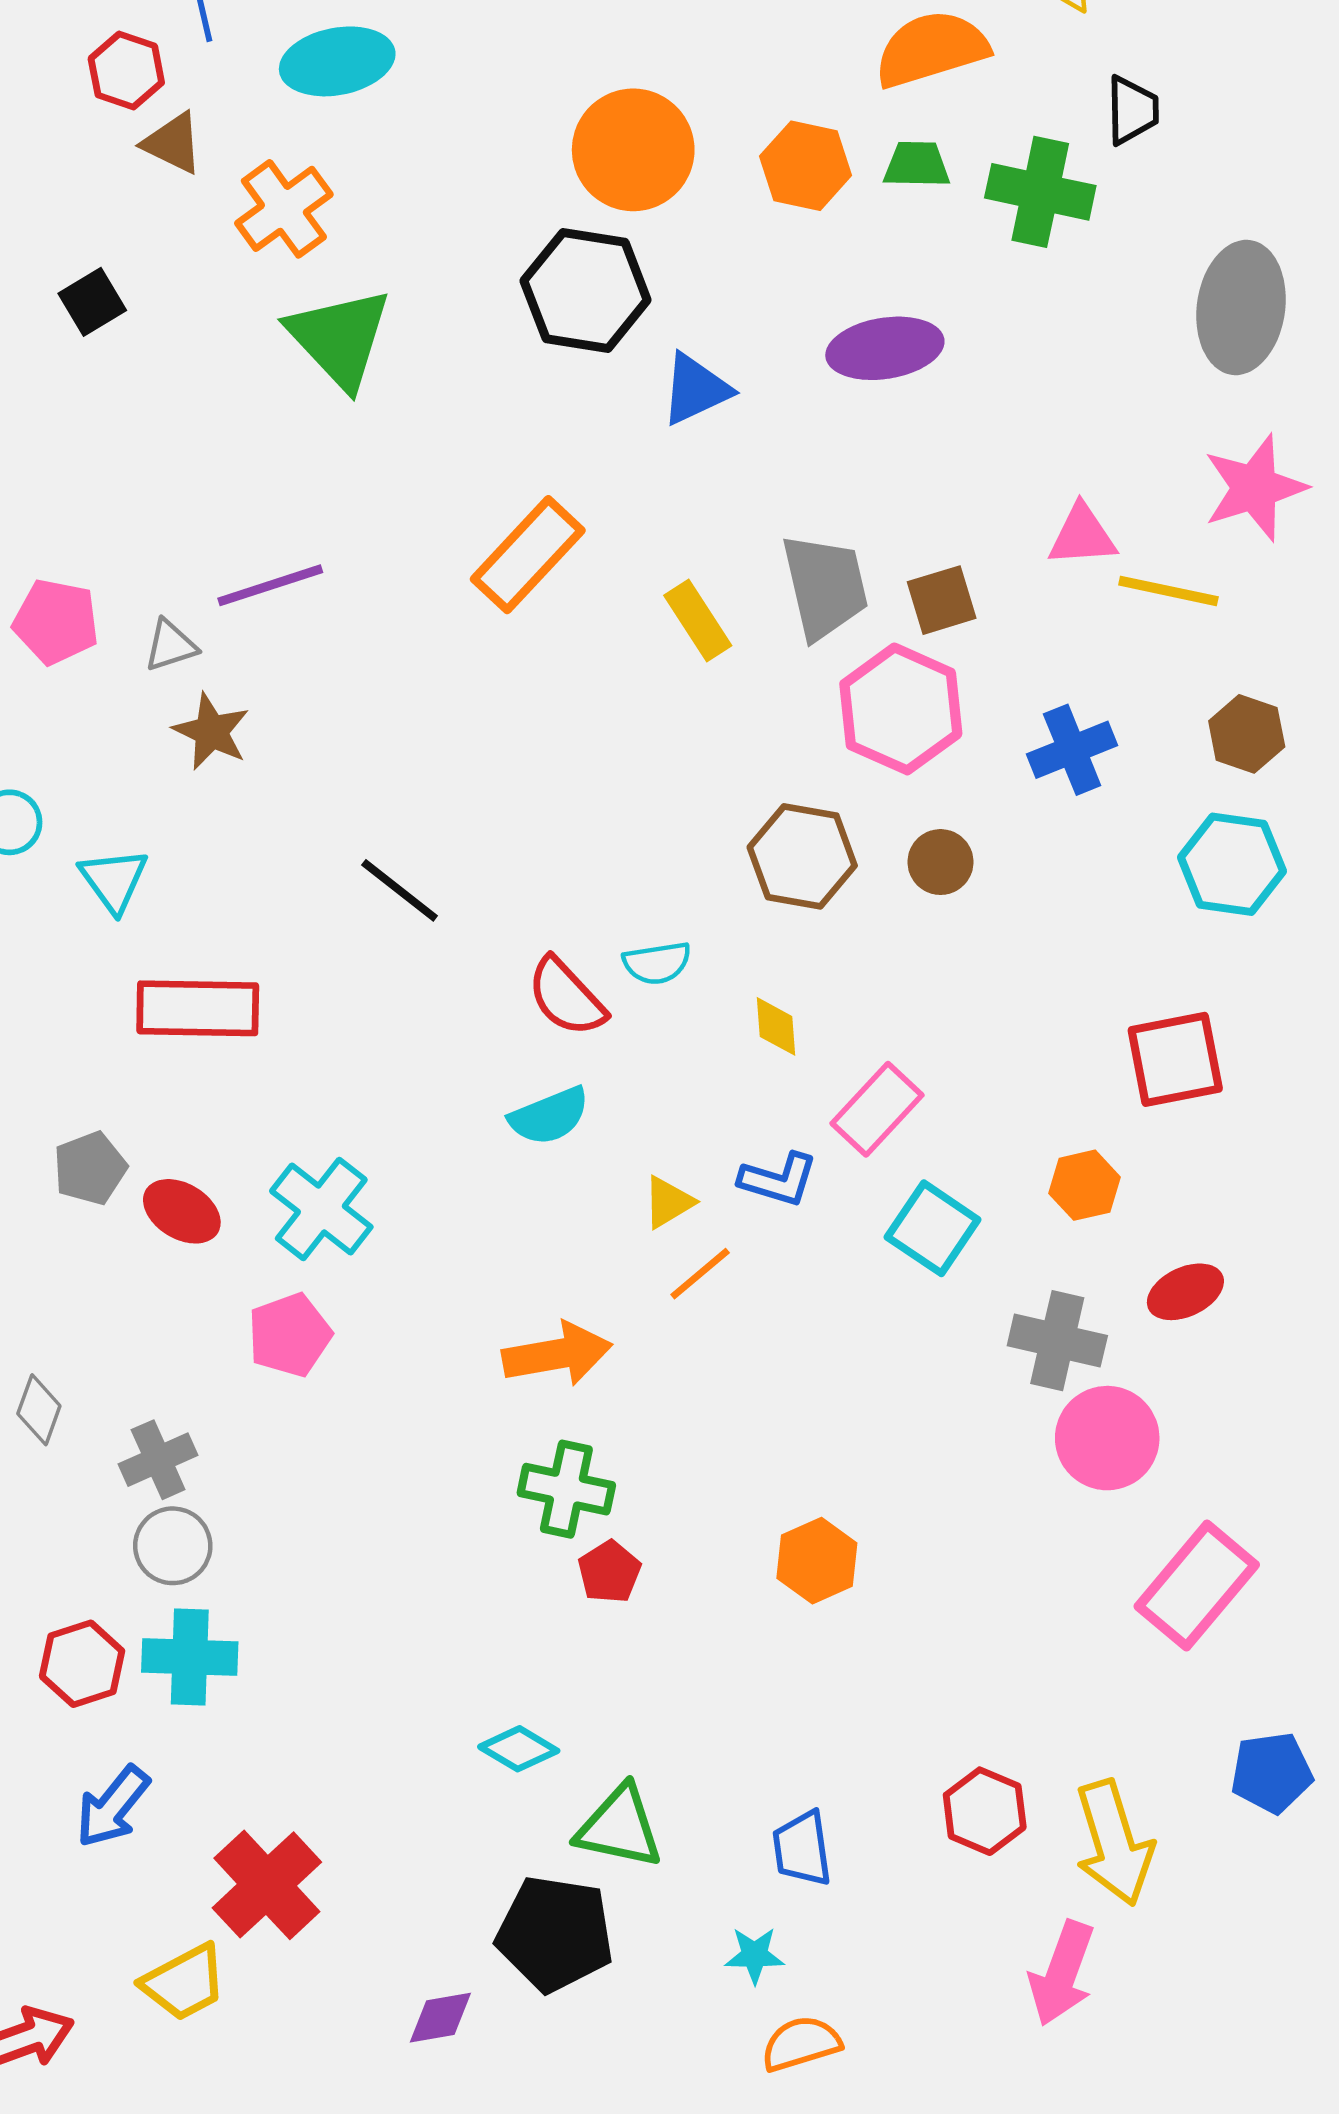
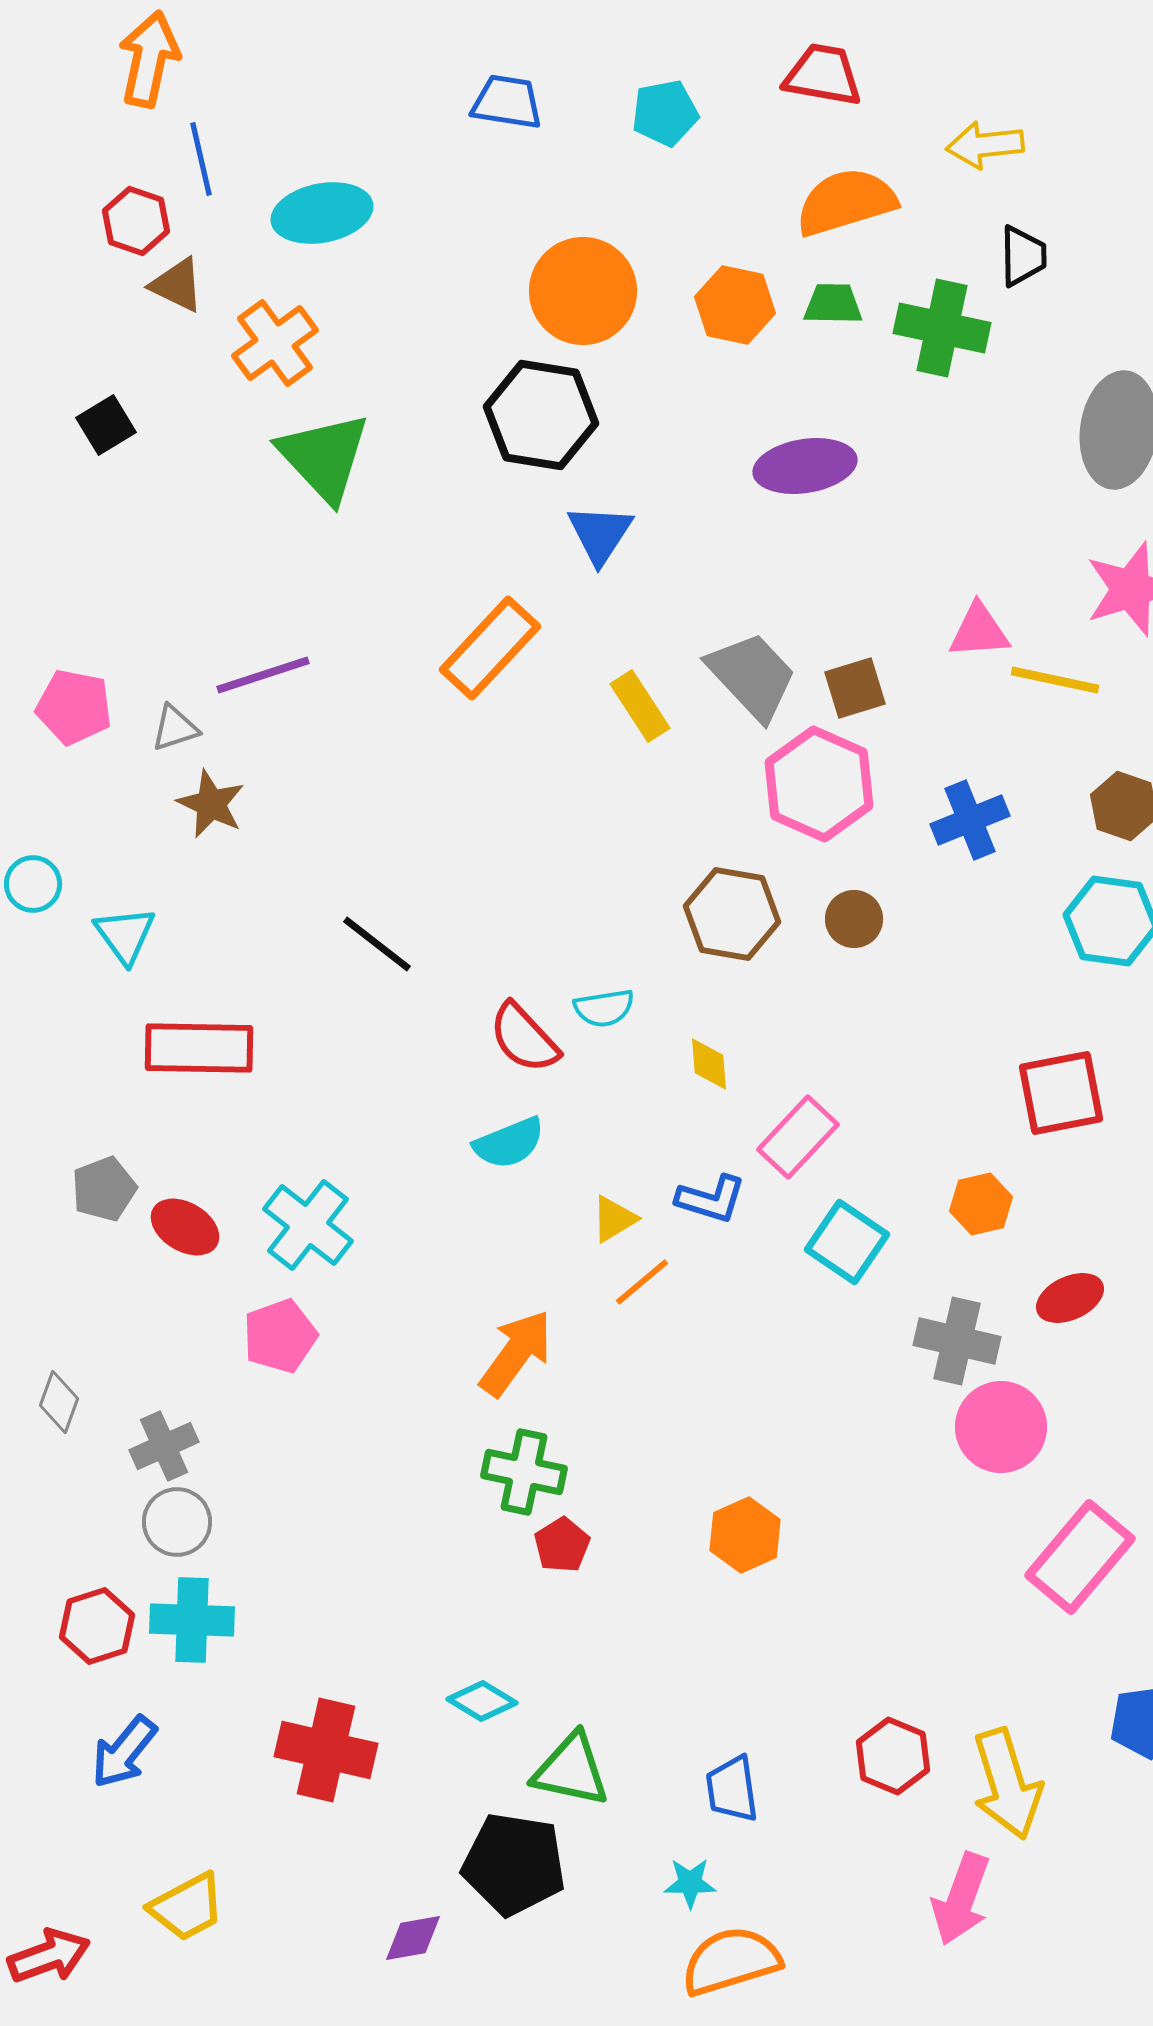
blue triangle: (696, 389) -> (600, 534), moved, turned -32
gray trapezoid: (825, 586) -> (752, 676), turned -30
orange arrow: (557, 1354) -> (516, 1353), turned -44
red cross: (267, 1885) -> (326, 1750), moved, turned -34
orange semicircle: (801, 2044) -> (731, 1961), size x1.4

